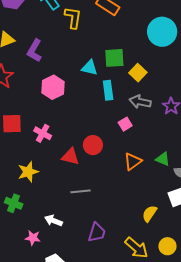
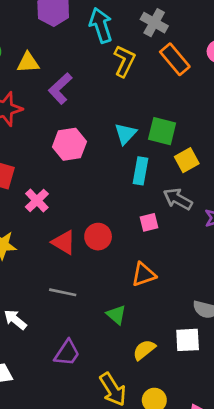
cyan triangle: (90, 68) -> (125, 134), turned 42
green triangle: (163, 159) -> (116, 315), moved

